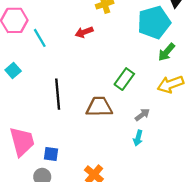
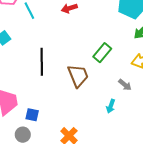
brown trapezoid: (99, 107) -> (78, 76), turned 65
gray arrow: (142, 115) -> (125, 85), moved, turned 72

